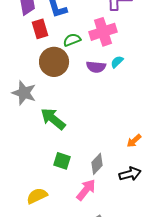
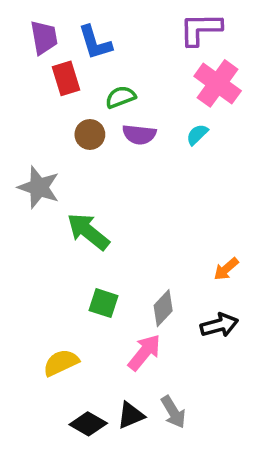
pink cross: (103, 32) -> (218, 83), moved, turned -36
brown circle: (54, 62) -> (90, 134), size x0.6
purple semicircle: (96, 67) -> (139, 134), moved

